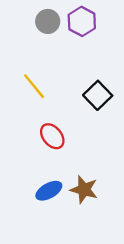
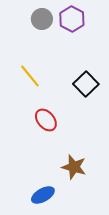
blue ellipse: (49, 191) -> (43, 195), moved

